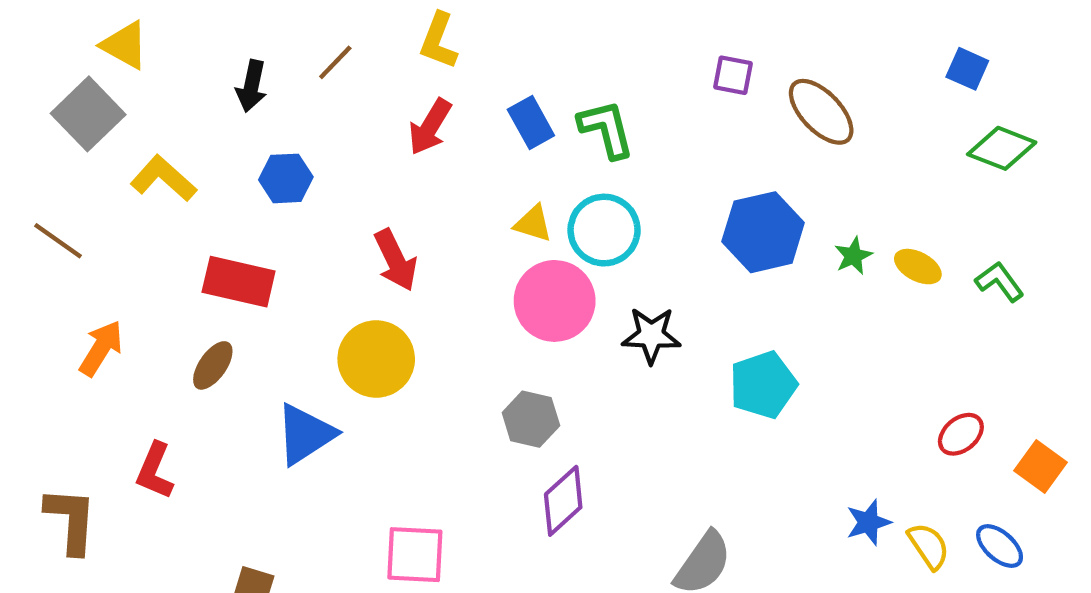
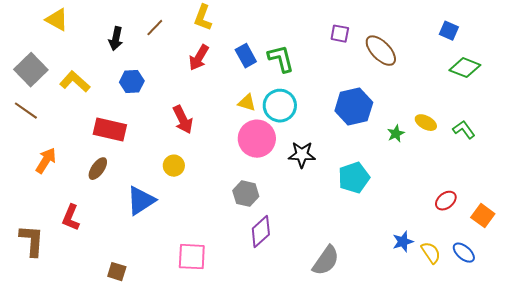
gray square: (88, 114) -> (31, 70), moved
green star: (853, 256) -> (396, 134), moved
yellow circle: (376, 359) -> (174, 166), size x0.6

